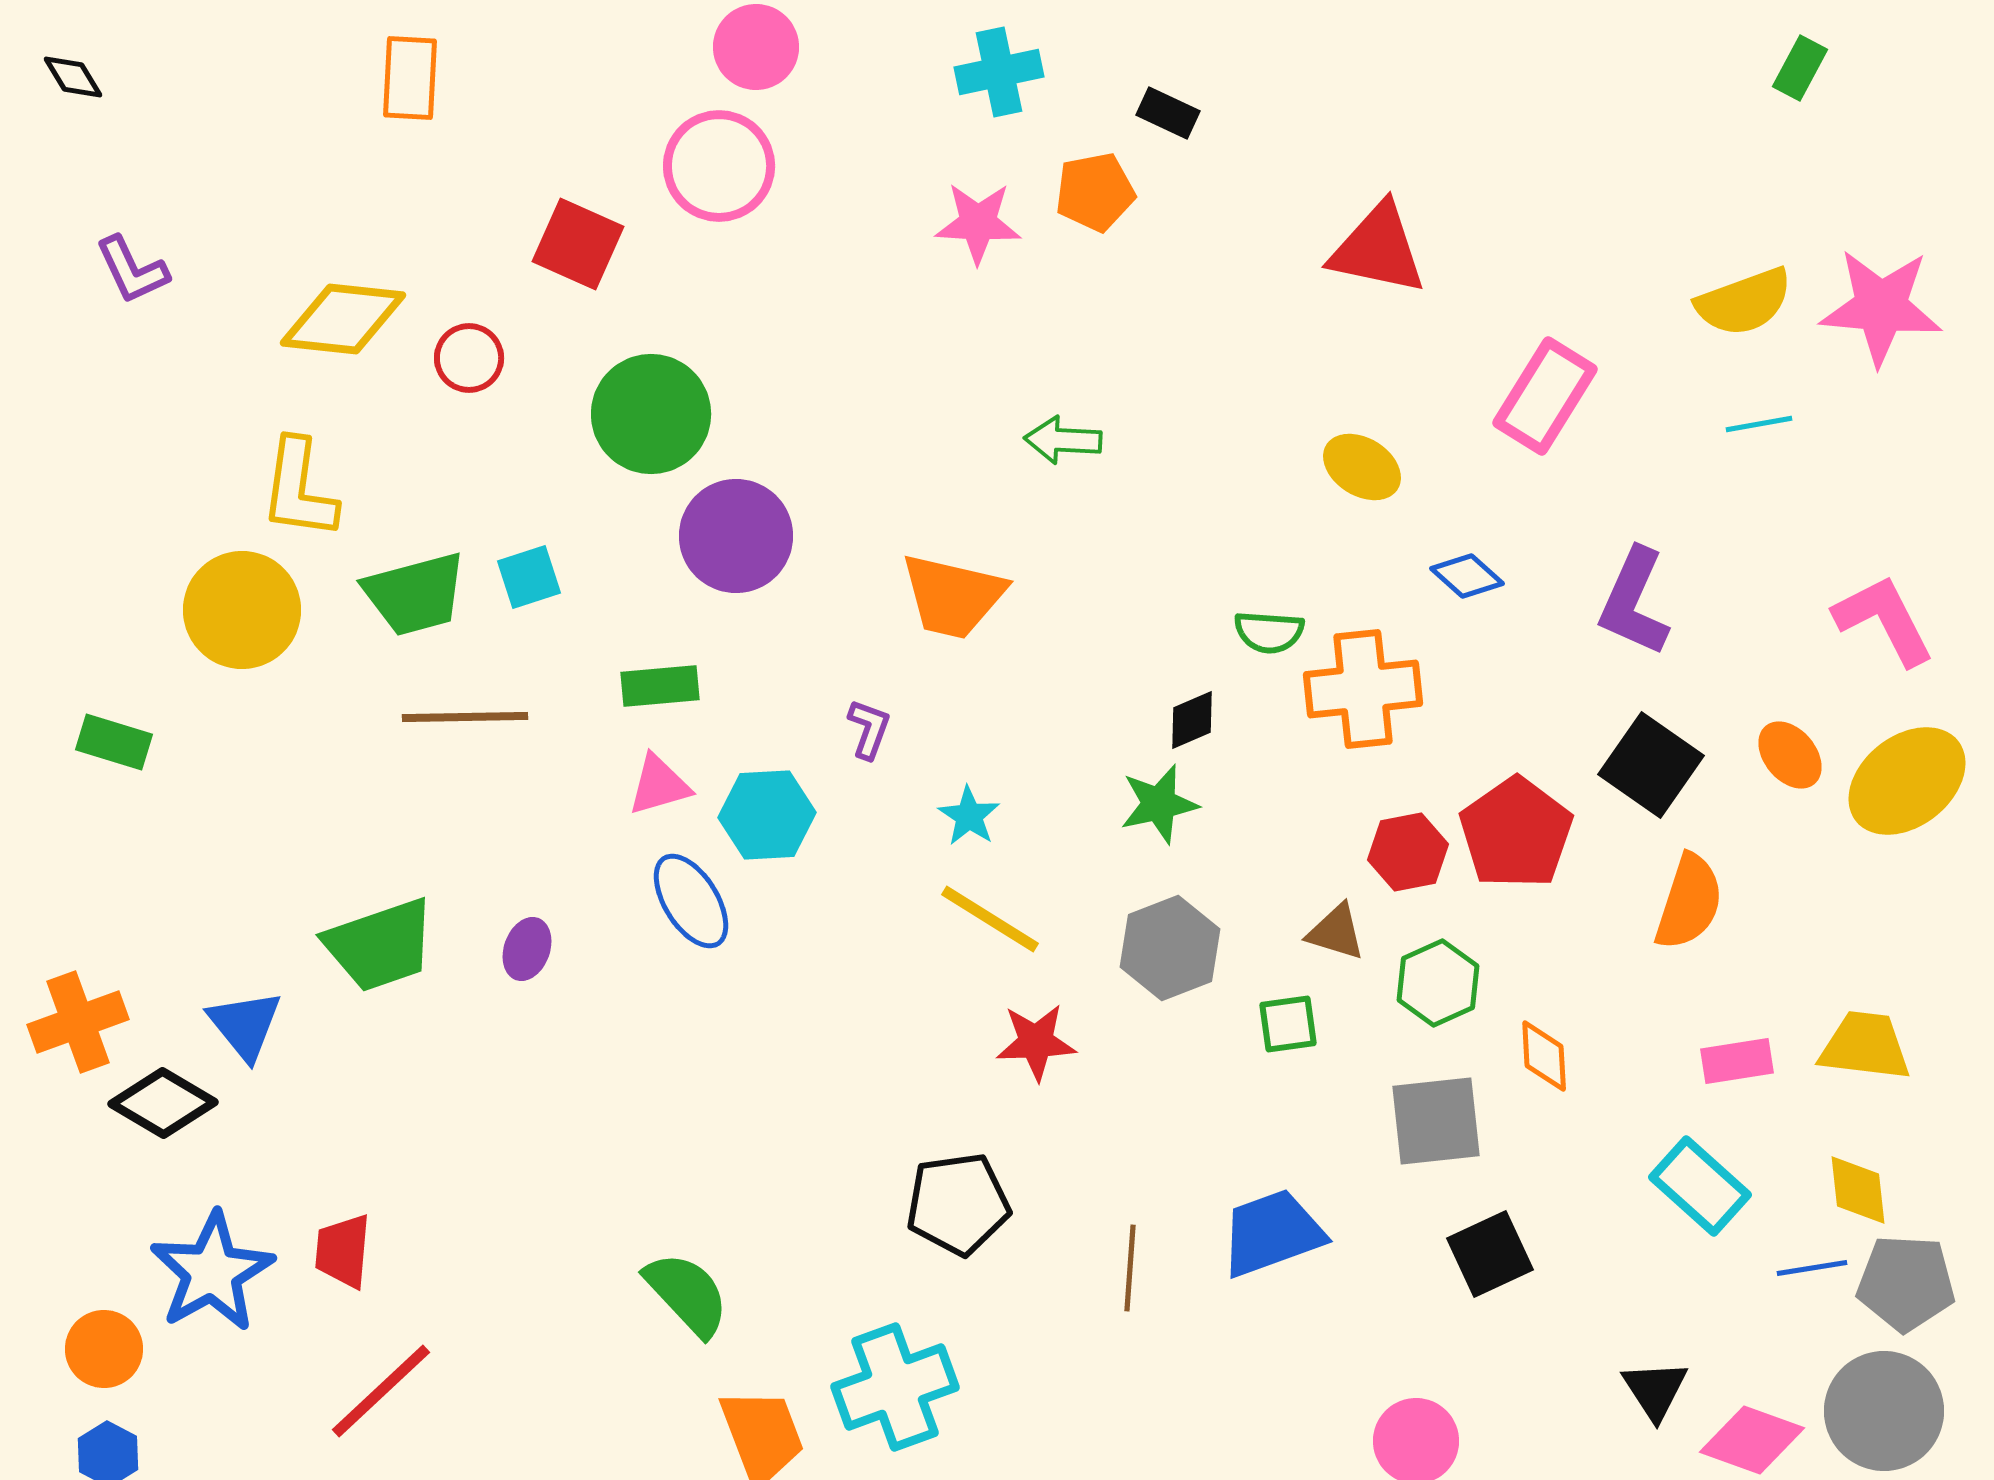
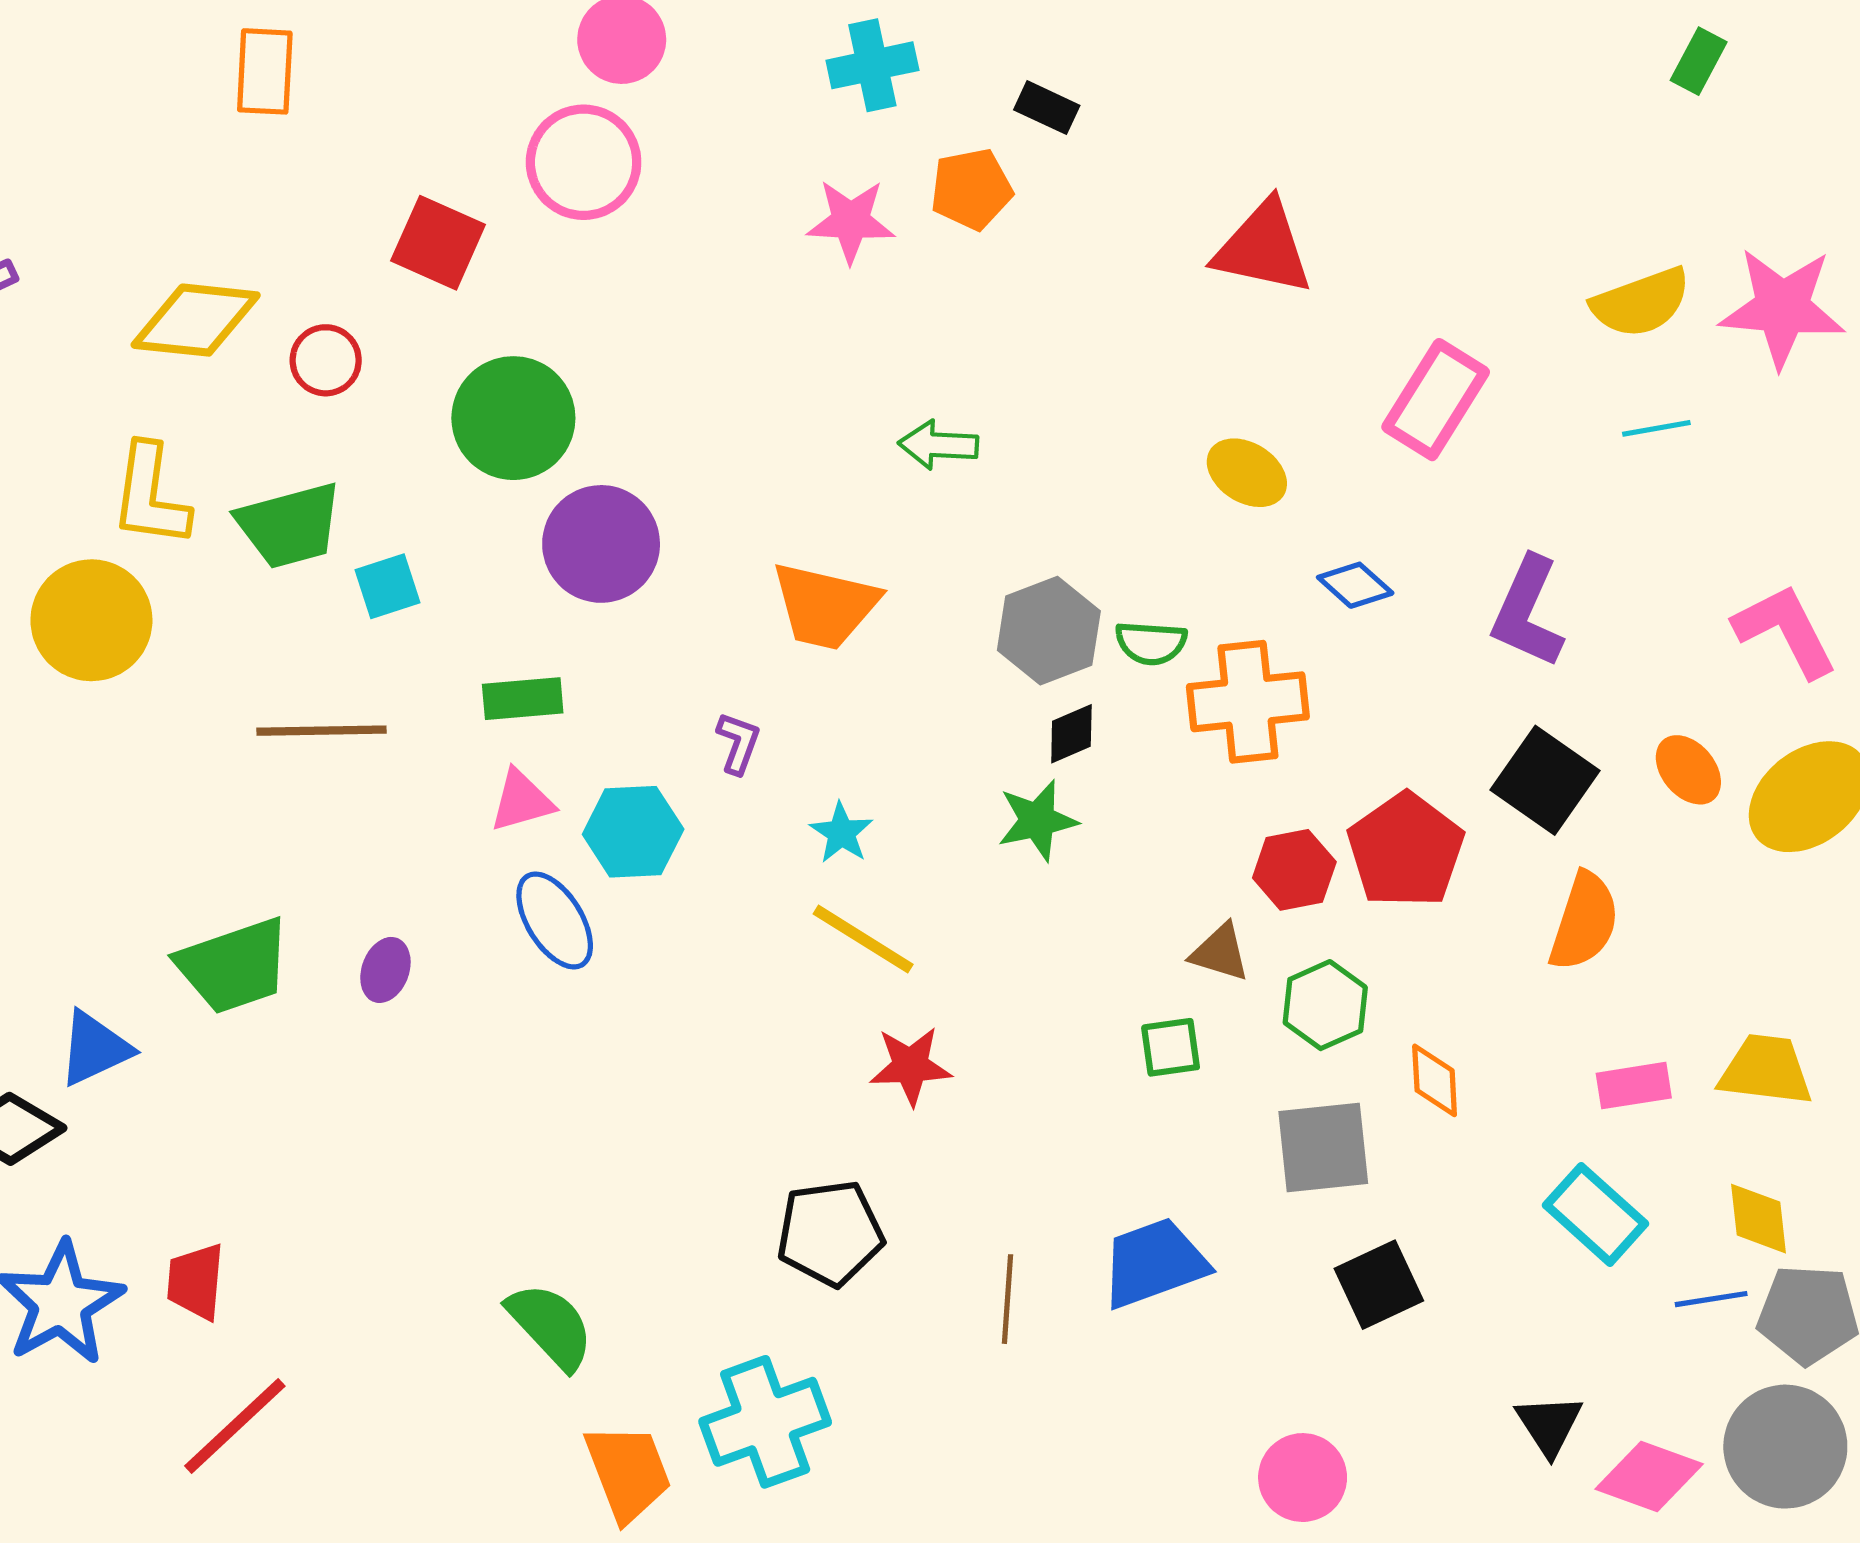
green trapezoid: (415, 594) -> (290, 525), moved
gray hexagon: (1170, 948) -> (1049, 631), moved
blue triangle: (245, 1025) -> (95, 1048), turned 44

